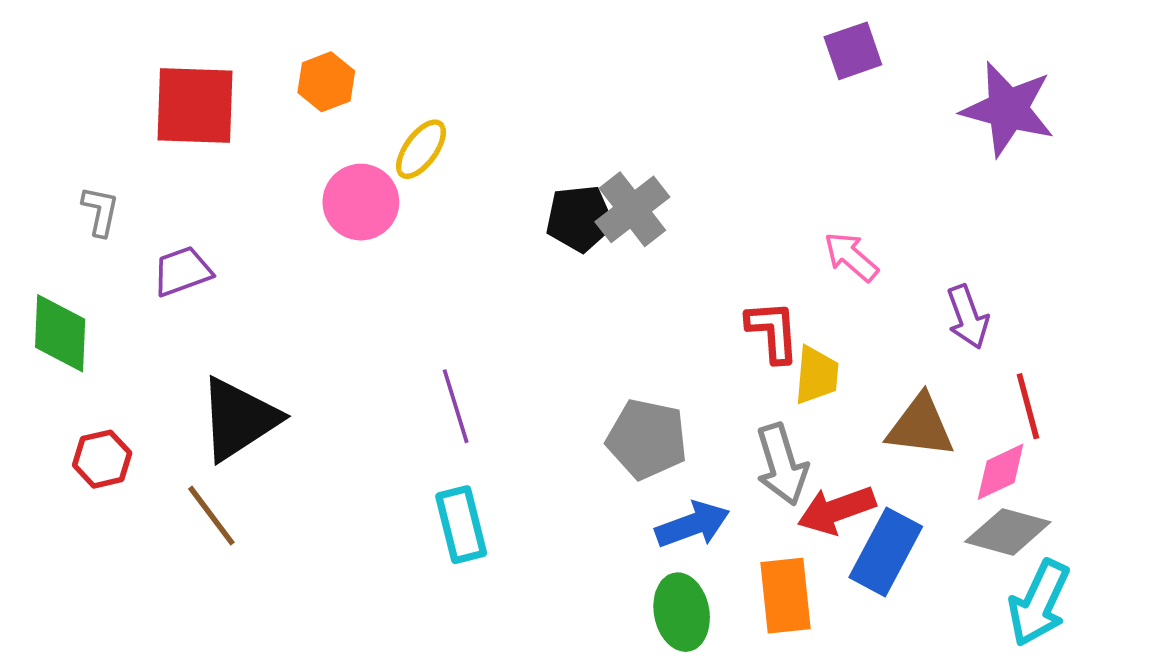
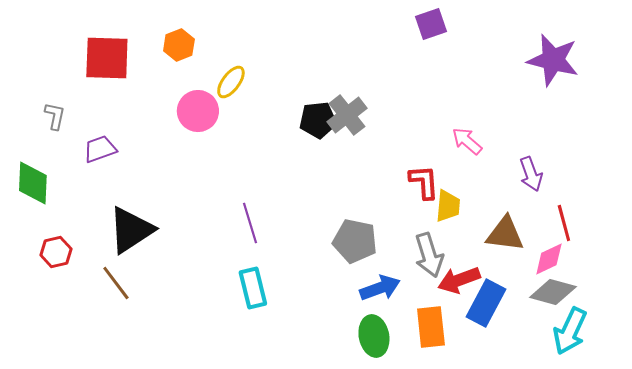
purple square: (853, 51) -> (431, 24), moved

